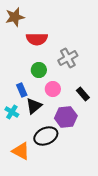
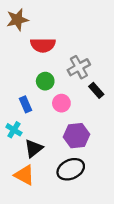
black rectangle: (83, 94) -> (96, 90), moved
black triangle: (34, 106) -> (34, 148), moved
black ellipse: (46, 136) -> (71, 169), moved

